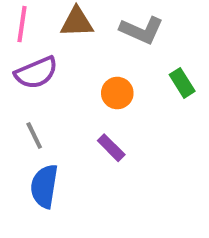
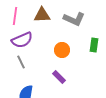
green rectangle: (182, 83) -> (94, 45), turned 40
gray line: (34, 136) -> (21, 62), moved

